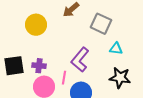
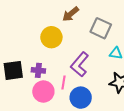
yellow circle: (36, 25) -> (51, 37), moved

